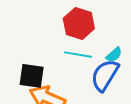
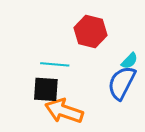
cyan line: (78, 55) -> (55, 64), moved

